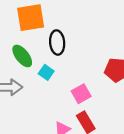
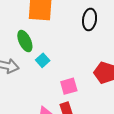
black ellipse: (57, 42) -> (90, 19), moved

